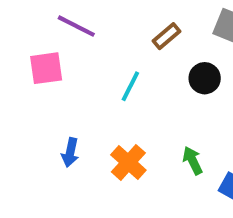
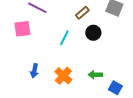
black circle: (205, 78) -> (93, 33), moved
green arrow: (193, 160) -> (95, 75), turned -64

